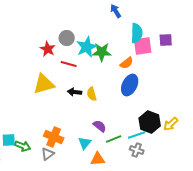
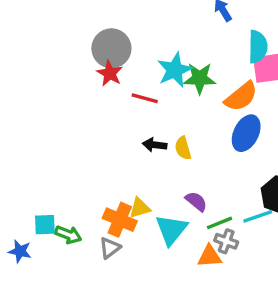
gray circle: (67, 38) -> (111, 48), moved, size x1.5
orange semicircle: (127, 63) -> (241, 97), size x1.5
yellow triangle: (44, 84) -> (140, 208), moved, size x0.6
cyan triangle: (85, 143) -> (171, 230), size x1.5
gray cross: (137, 150) -> (226, 241), moved
orange triangle: (98, 159) -> (210, 256), moved

